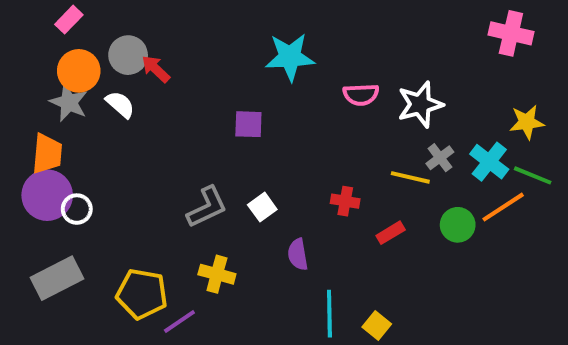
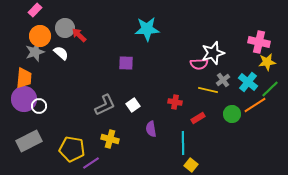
pink cross: (511, 33) -> (259, 42), moved
pink semicircle: (361, 95) -> (199, 64), moved
gray star: (69, 102) -> (35, 52), turned 30
green line: (533, 175) -> (270, 89), turned -66
cyan line: (329, 314) -> (183, 143), moved

